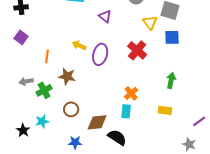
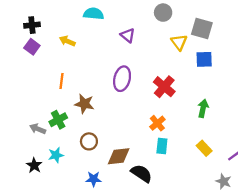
purple square: (21, 37) -> (32, 47), moved
yellow arrow: (79, 45) -> (67, 41), moved
red cross: (137, 50) -> (164, 87), moved
gray arrow: (26, 81) -> (38, 129), moved, turned 32
yellow rectangle: (165, 110) -> (204, 148), moved, turned 40
cyan rectangle: (126, 111) -> (162, 146), moved

